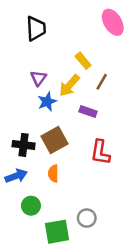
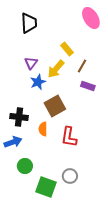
purple rectangle: (88, 111) -> (88, 86), moved
brown square: (55, 140) -> (55, 106), moved
red L-shape: (100, 152) -> (69, 137), moved
orange semicircle: (53, 173) -> (43, 129), moved
green square: (57, 232) -> (46, 187), turned 30

